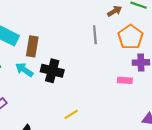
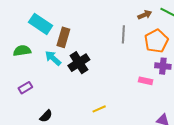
black cross: (52, 71) -> (79, 63), turned 35
yellow line: (71, 114) -> (99, 109), moved

